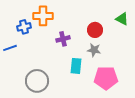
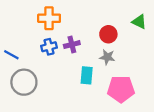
blue cross: (24, 27) -> (49, 47), moved
blue line: (10, 48) -> (11, 55), turned 48
gray circle: (37, 81) -> (24, 82), moved

